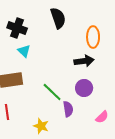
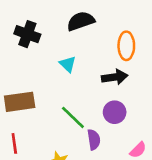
black semicircle: (58, 18) -> (81, 21), turned -90
cyan triangle: (24, 51) -> (68, 64), moved

